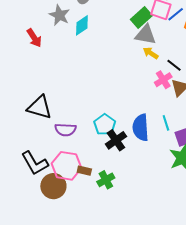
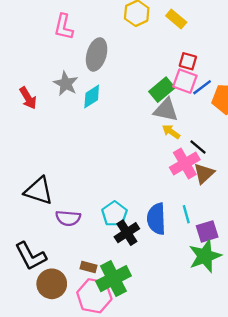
red arrow: (34, 38) -> (28, 98), moved
pink cross: (163, 80) -> (185, 164), size x1.4
pink hexagon: (67, 166) -> (94, 296), moved
green cross: (106, 180) -> (113, 279), size x1.6

